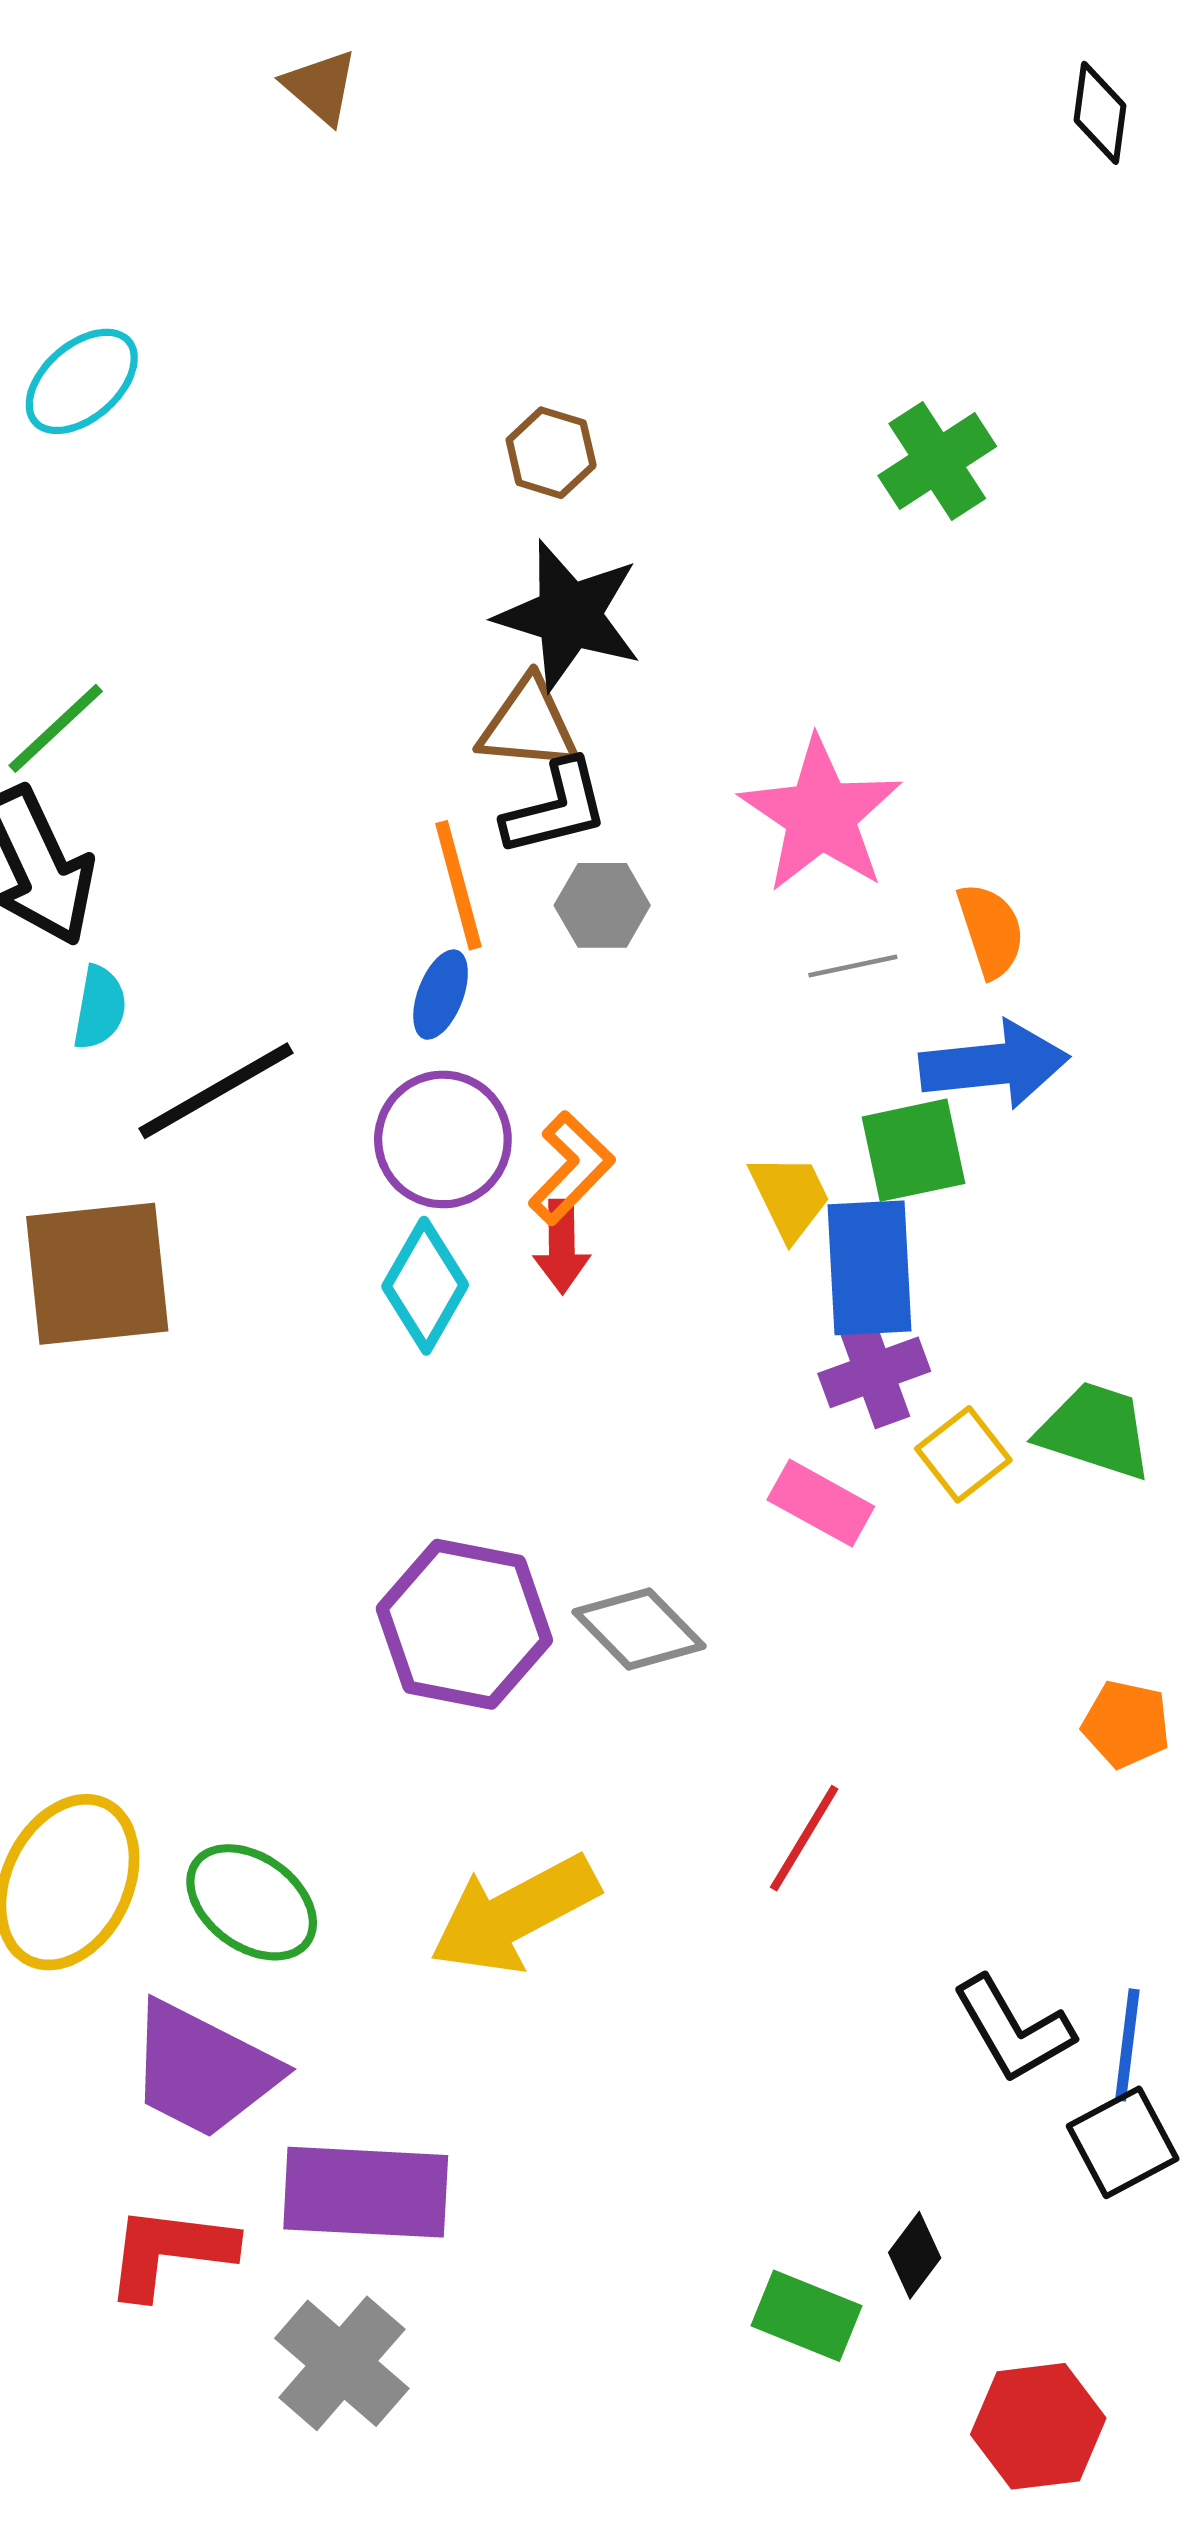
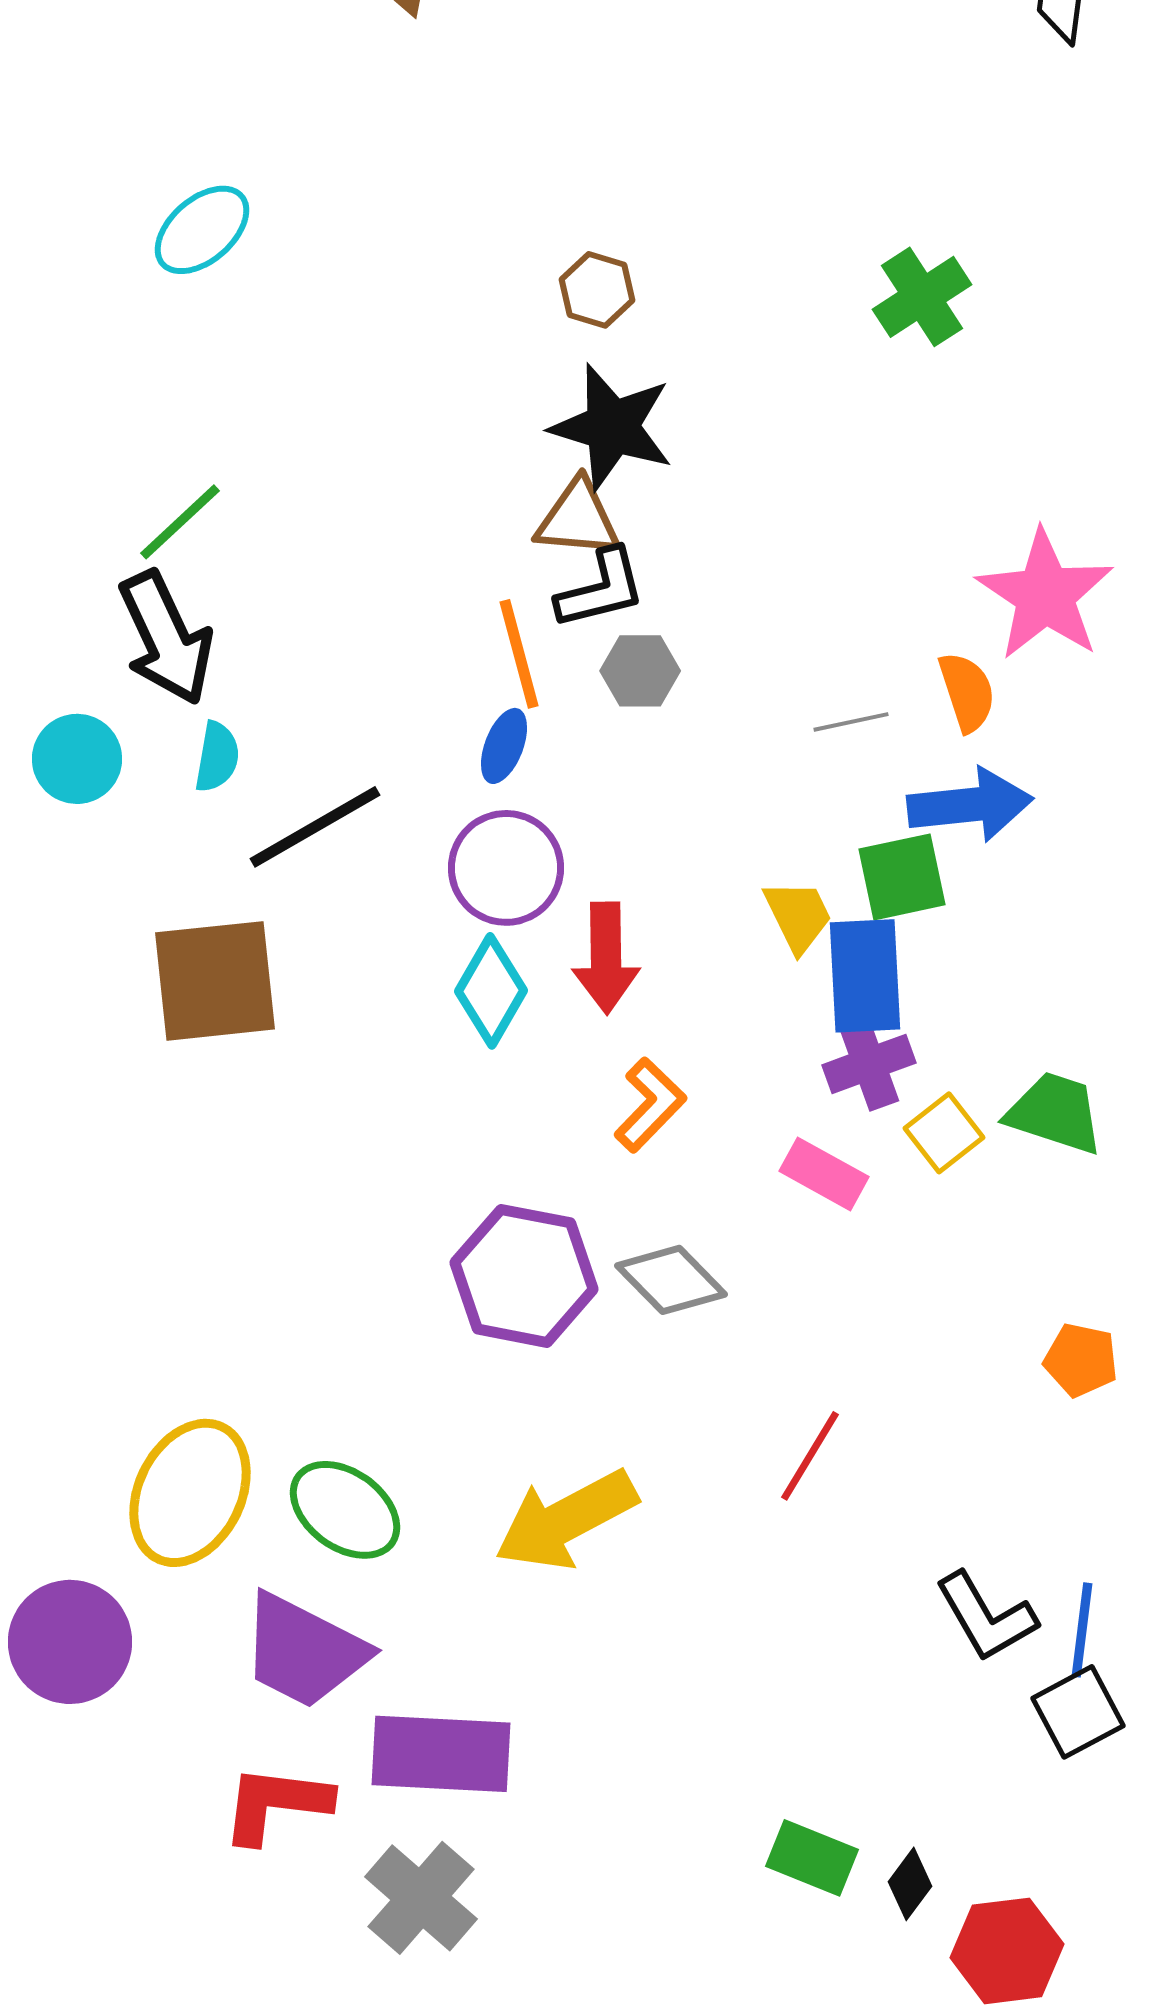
pink star: (821, 815) -> (1045, 595), moved
orange L-shape: (571, 1168) -> (650, 1105), moved
red arrow: (562, 1246) -> (606, 958), size x1.4
black diamond: (915, 2255) -> (910, 1884), moved

